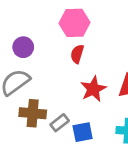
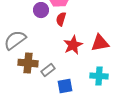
purple circle: (23, 47) -> (41, 10), moved
blue square: (83, 132) -> (65, 86), moved

